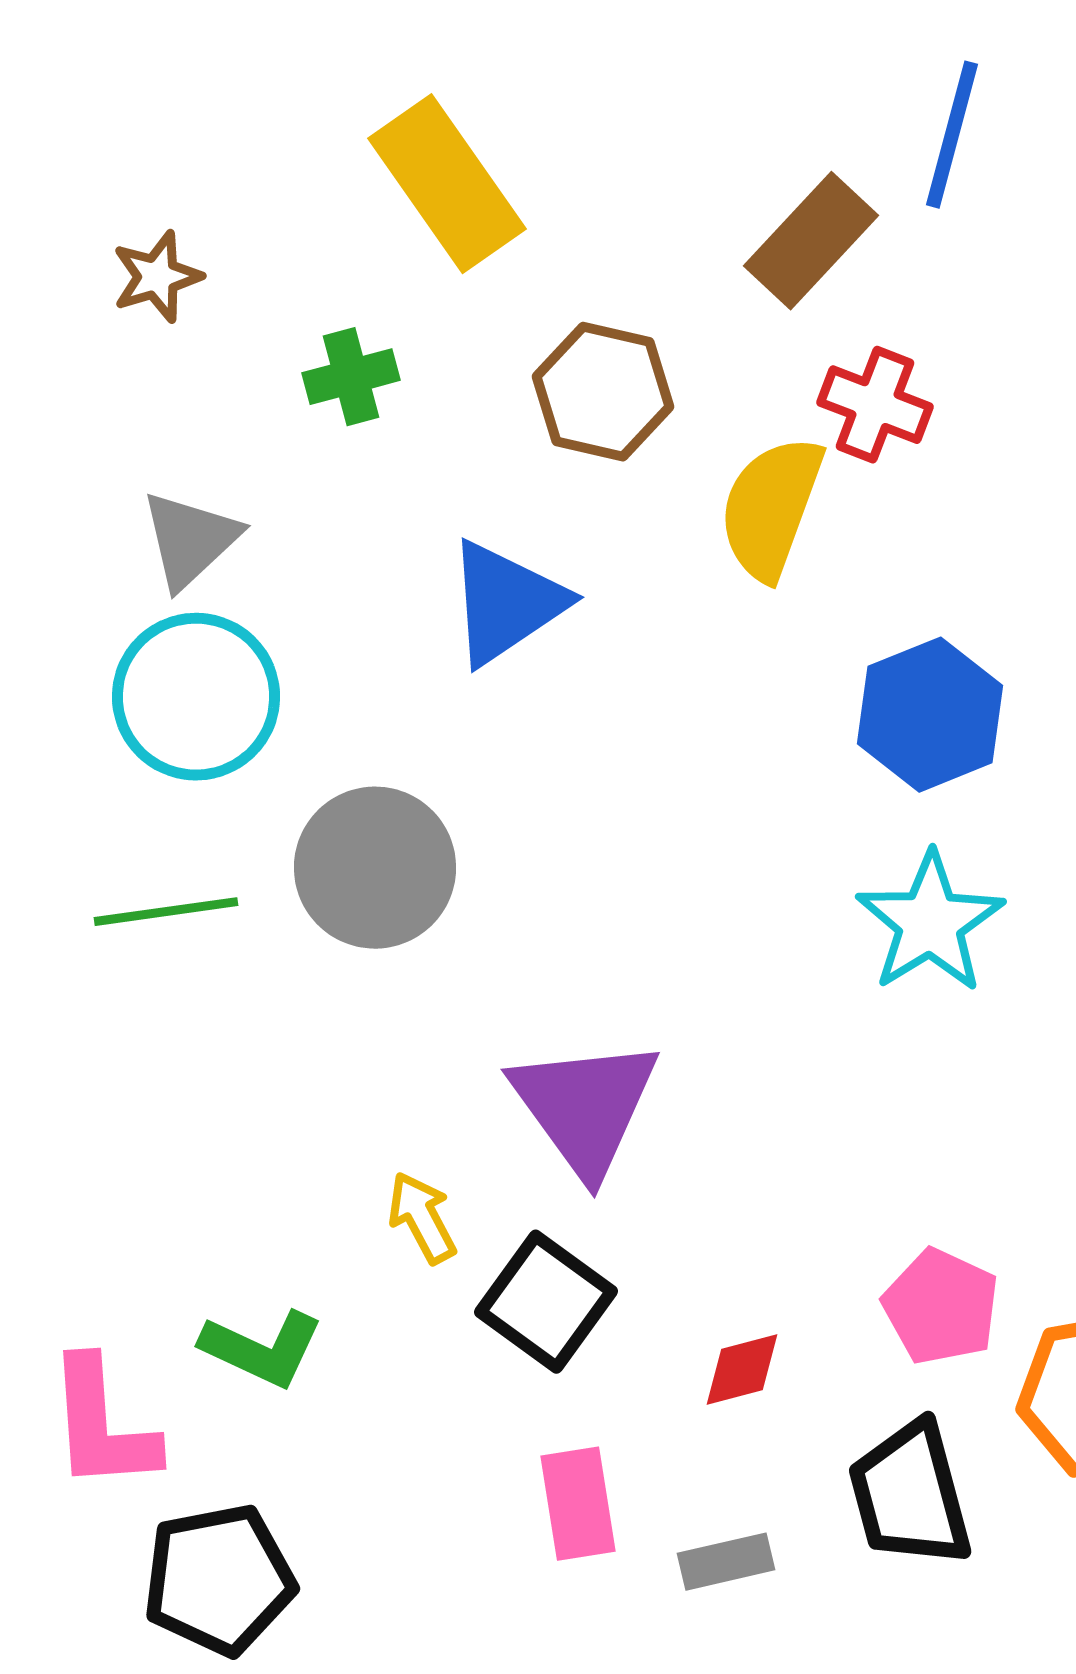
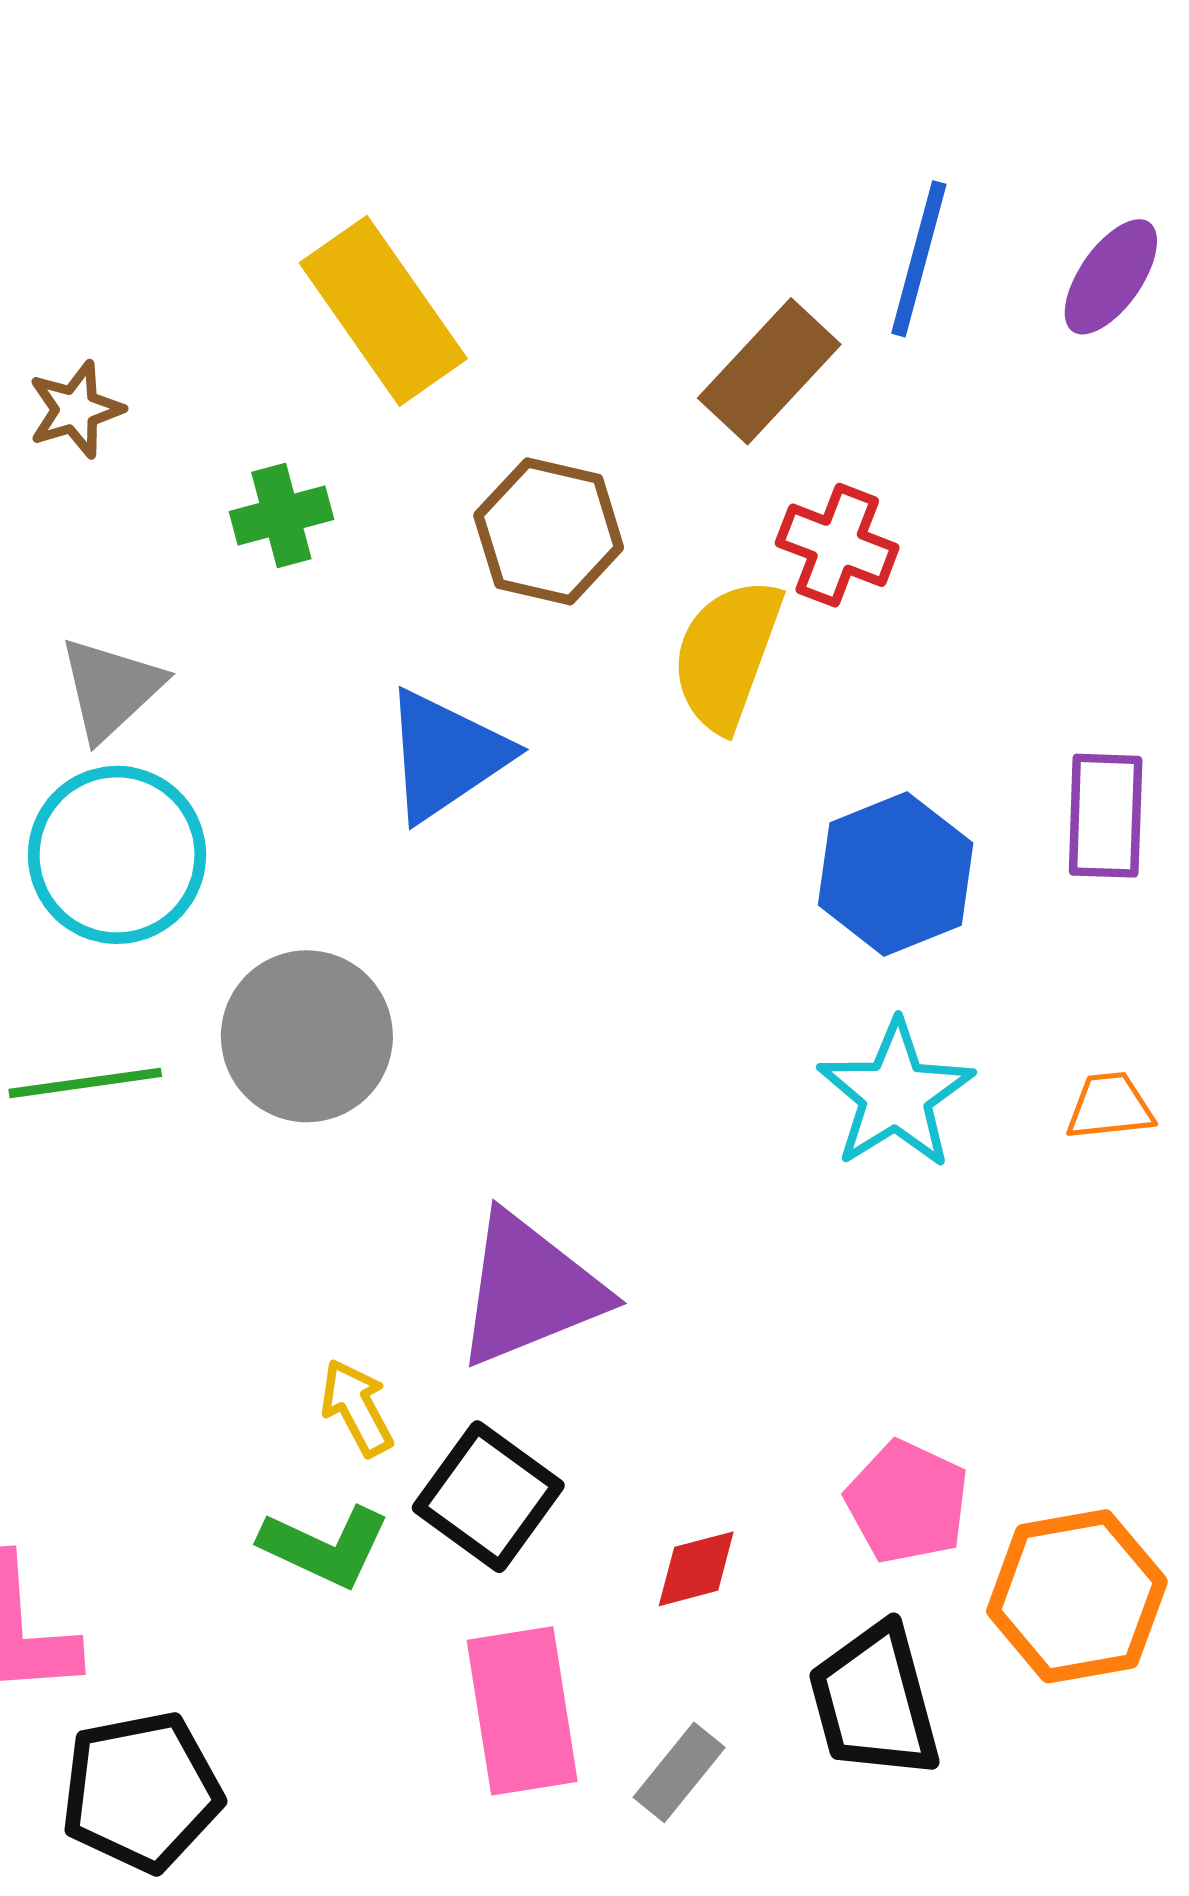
purple triangle: (585, 1107) -> (530, 1290), turned 44
green L-shape: (262, 1349) -> (325, 1546), moved
pink rectangle: (578, 1504) -> (522, 1711), size x1.4
gray rectangle: (726, 1562) -> (679, 1772), turned -38

